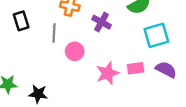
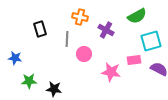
pink rectangle: (136, 68) -> (134, 60), moved
pink star: (108, 73) -> (111, 72), turned 30

